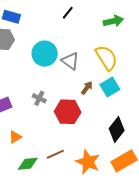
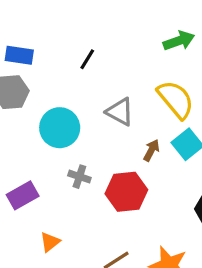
black line: (68, 13) -> (87, 59), moved
cyan circle: (45, 54) -> (60, 128), moved

